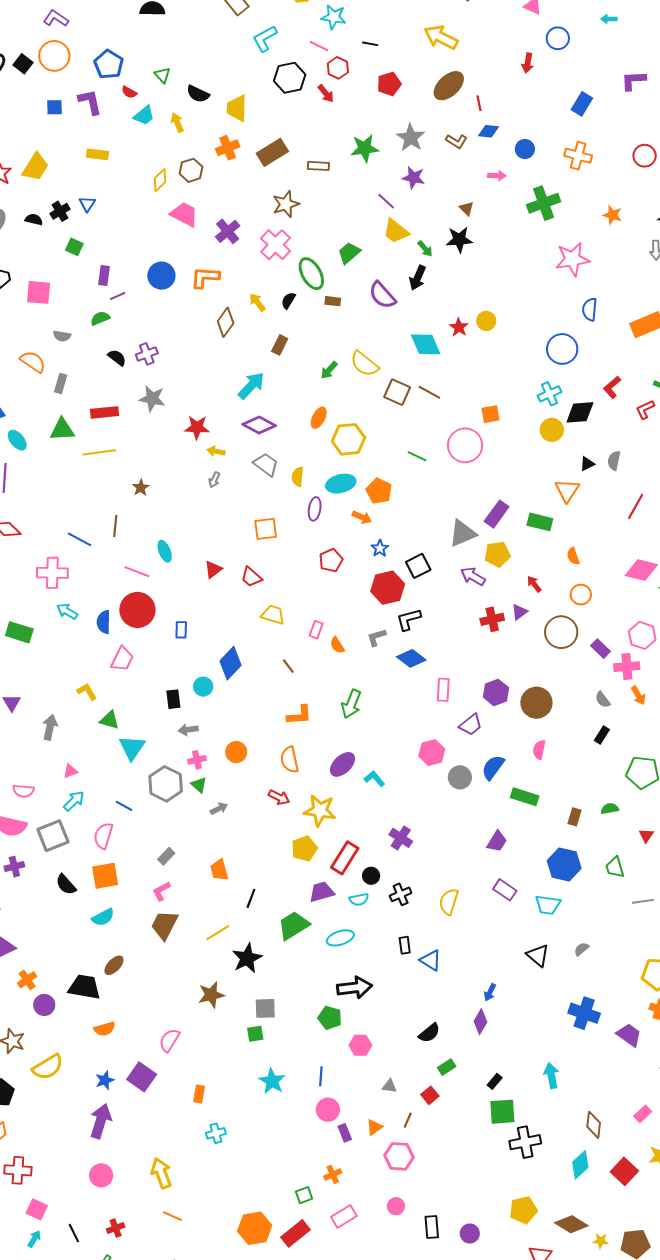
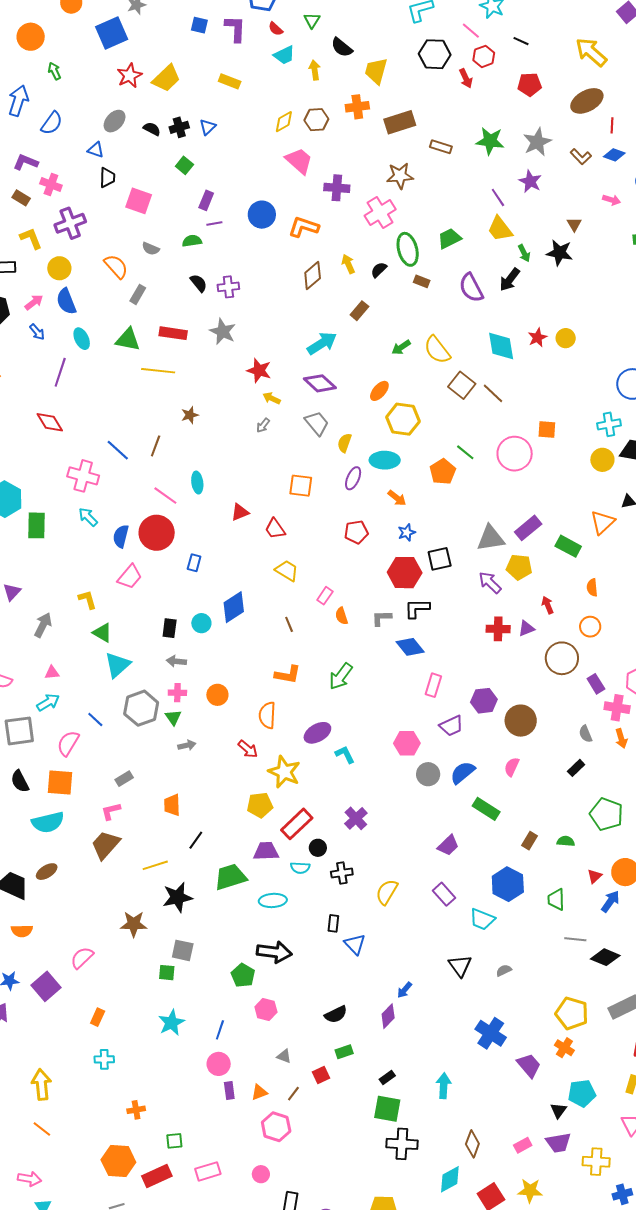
purple cross: (228, 231) -> (337, 188), turned 30
orange pentagon: (379, 491) -> (443, 472), moved
green rectangle: (19, 632) -> (37, 525), turned 60
cyan semicircle: (103, 917) -> (48, 822), size x1.4
orange cross: (333, 1175) -> (136, 1110), moved

